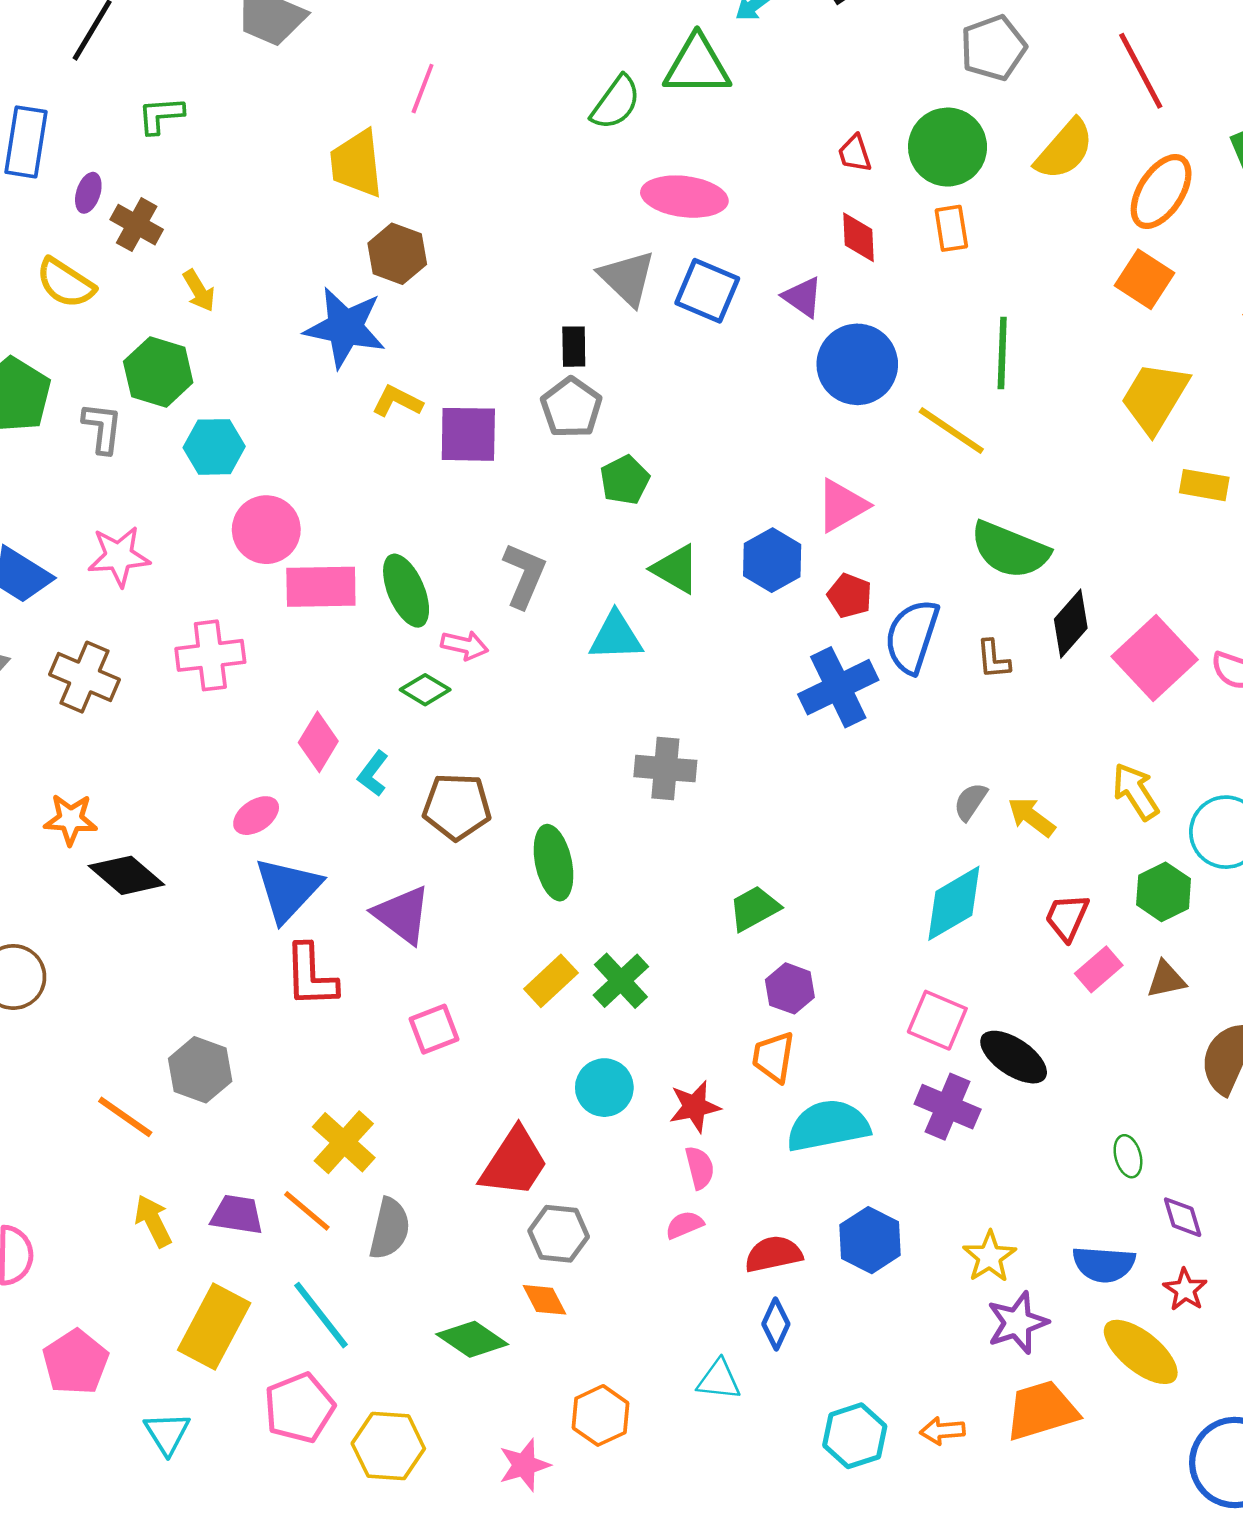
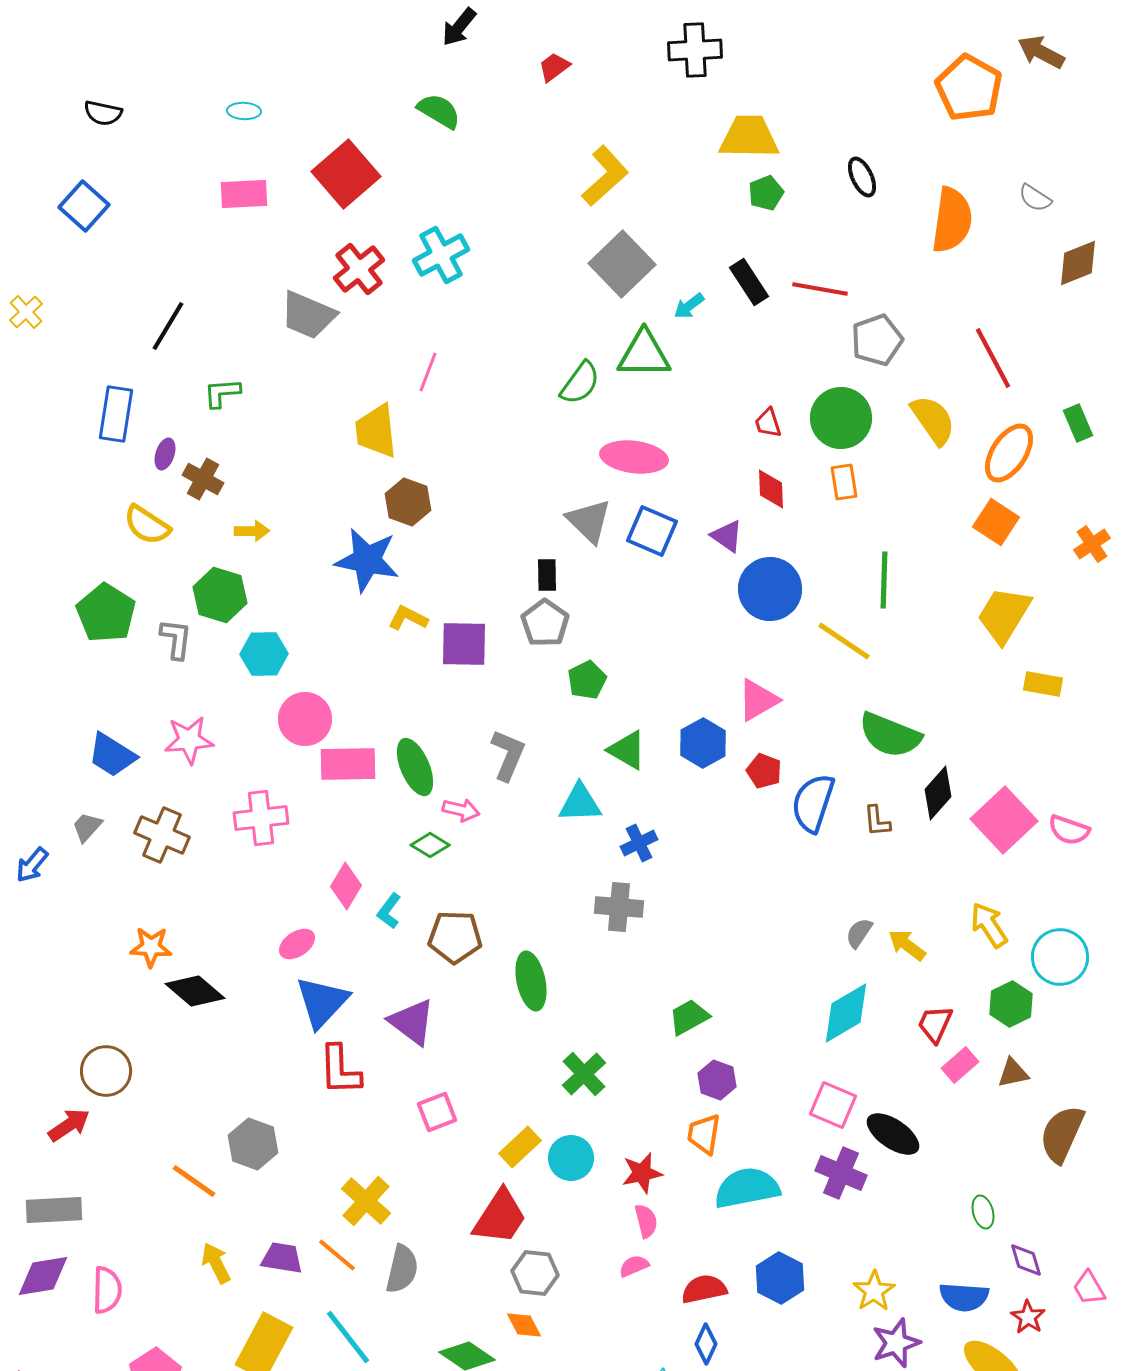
yellow semicircle: (1064, 150) -> (933, 420), turned -76
yellow arrow: (199, 291) -> (252, 531), turned -60
blue cross: (838, 687) -> (639, 843), moved, size x0.6
yellow rectangle: (551, 981) -> (520, 1147), moved

